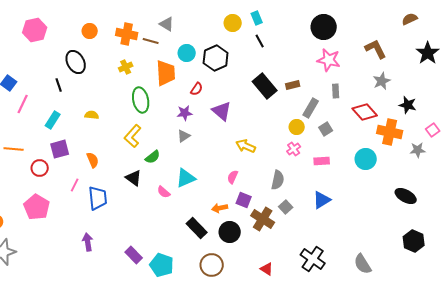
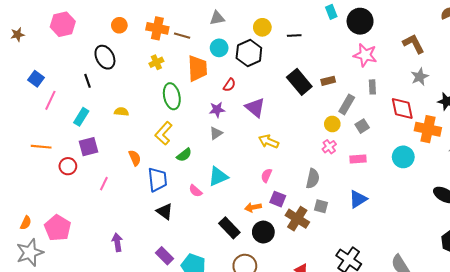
cyan rectangle: (257, 18) -> (331, 12), moved
yellow circle: (233, 23) -> (262, 27), moved
gray triangle: (167, 24) -> (217, 18), moved, turned -42
black line: (260, 41) -> (294, 36), turned -64
red diamond: (365, 112) -> (402, 109), turned 30
yellow arrow: (246, 146) -> (268, 141), moved
orange semicircle: (93, 160) -> (135, 158), moved
black triangle: (134, 178) -> (165, 211), moved
blue trapezoid: (98, 198) -> (157, 180), moved
pink pentagon: (37, 207) -> (58, 228), moved
gray square: (286, 207) -> (321, 206), turned -32

